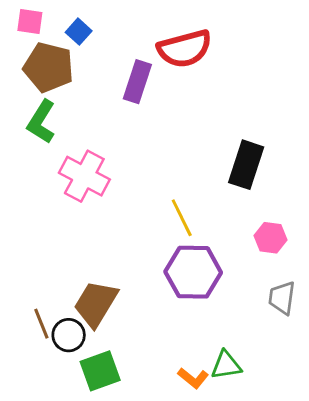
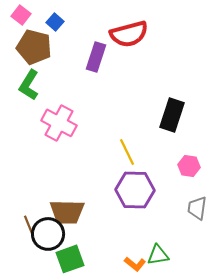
pink square: (30, 21) -> (21, 15), turned 30
brown trapezoid: (96, 304) -> (67, 212), turned -120
black circle: (69, 335) -> (48, 234), size x1.4

